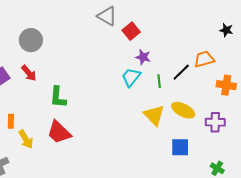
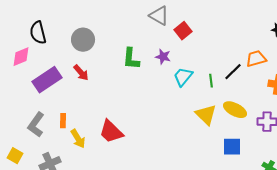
purple star: (143, 57) -> (163, 57), moved
green L-shape: (58, 97) -> (131, 59), moved

